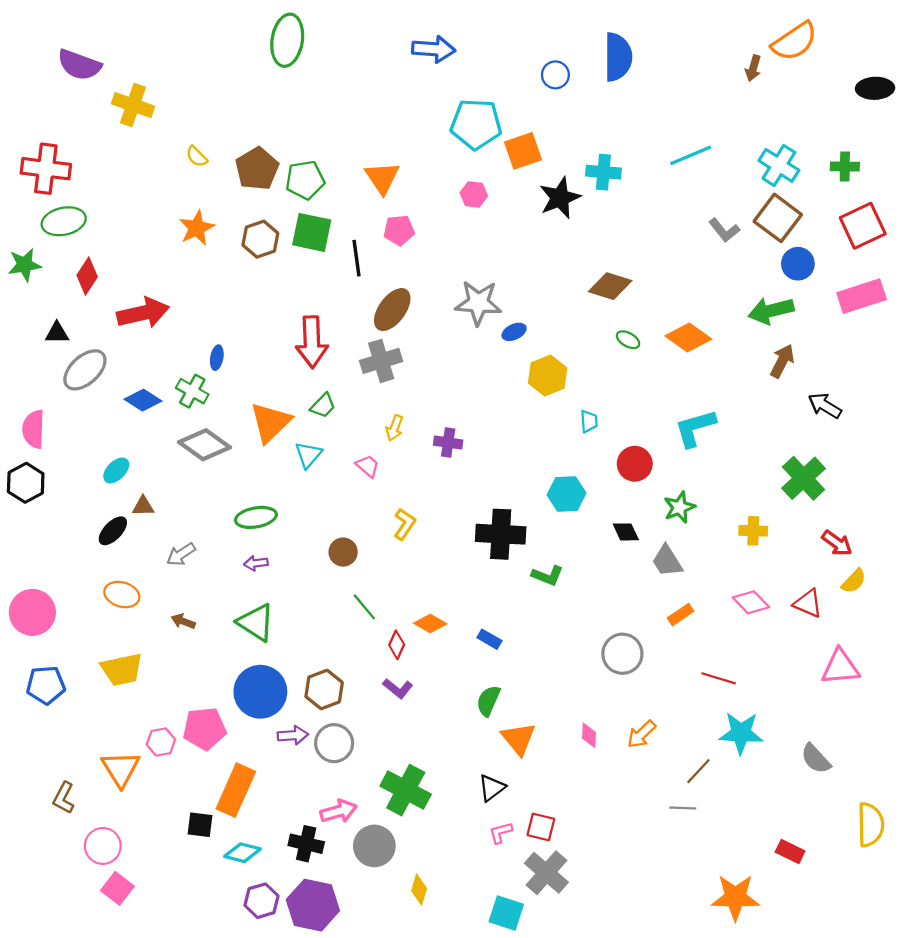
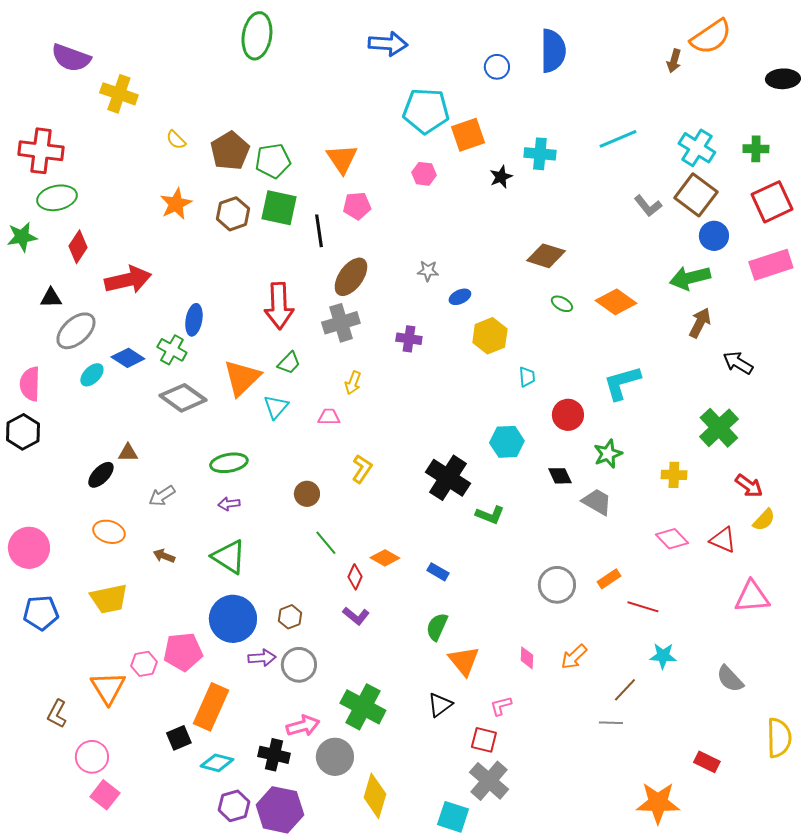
black star: (560, 198) -> (501, 177), size x0.6
gray star: (478, 303) -> (428, 271), size x0.5
blue ellipse: (217, 358) -> (194, 320), size x1.4
purple cross: (448, 443) -> (409, 339), moved
pink trapezoid: (368, 466) -> (329, 417), turned -40
cyan ellipse: (116, 470) -> (92, 375), moved
black cross: (501, 534) -> (448, 478), turned 30
gray trapezoid: (667, 561) -> (597, 502), turned 152
orange rectangle: (681, 615) -> (609, 579), moved
brown hexagon: (324, 689) -> (290, 617), size x0.7
cyan star: (741, 733) -> (663, 656), size x0.7
black square: (200, 825) -> (179, 738), turned -30
pink L-shape: (501, 833) -> (501, 706), moved
yellow diamond: (419, 890) -> (375, 796), size x1.6

